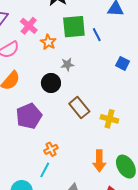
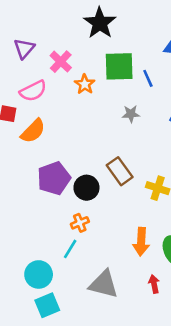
gray star: (67, 64) -> (131, 114), moved
black circle: (51, 83) -> (86, 188), moved

